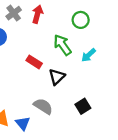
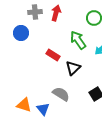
gray cross: (14, 13) -> (35, 12), turned 32

